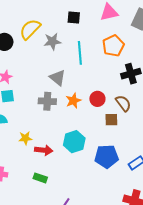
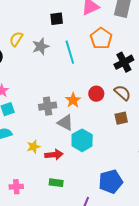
yellow semicircle: (30, 29) -> (16, 39), size x0.7
gray triangle: (58, 78) -> (65, 123), moved
brown square: (111, 120) -> (121, 118), moved
blue pentagon: (106, 156) -> (111, 182), moved

